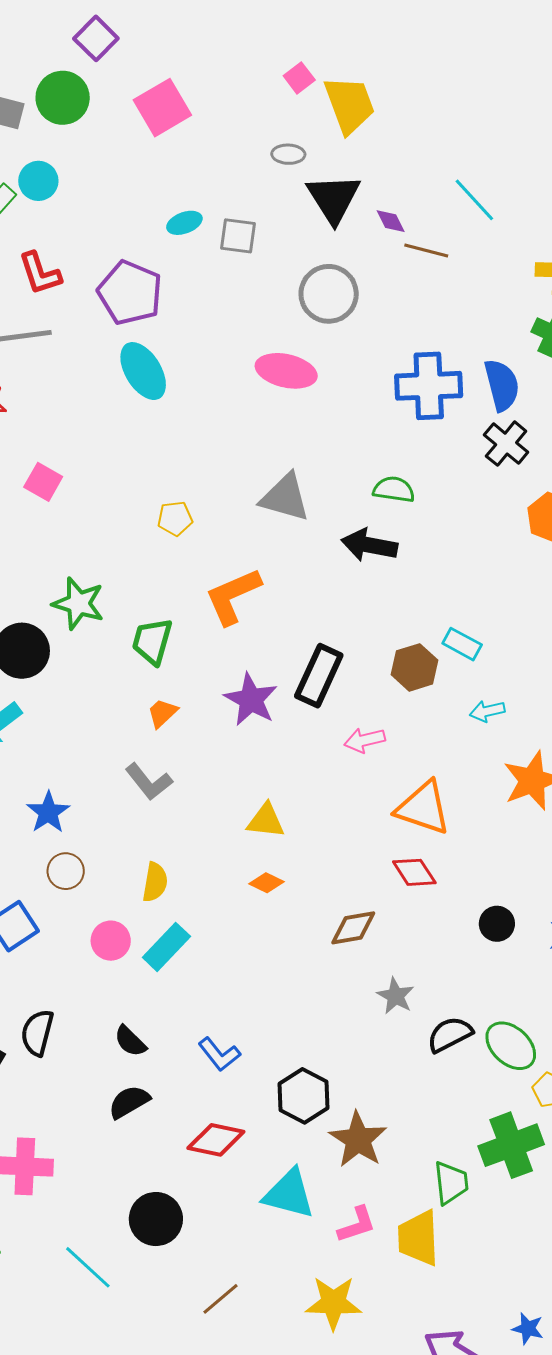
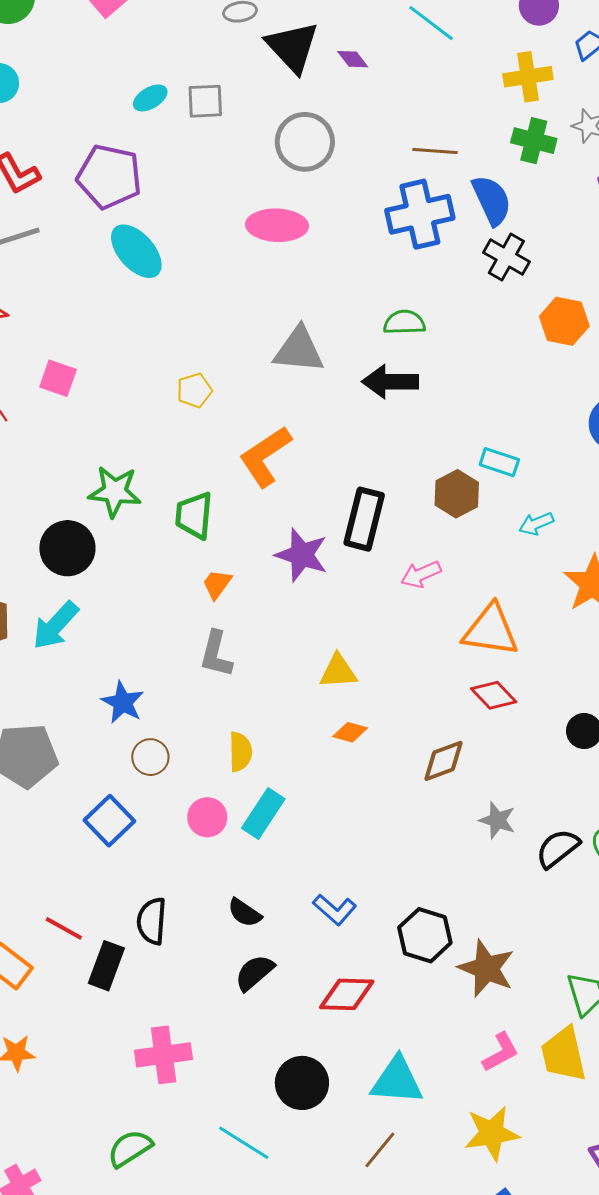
brown line: (426, 251) -> (435, 151), moved
gray L-shape: (149, 782) -> (216, 654), turned 63
cyan triangle: (289, 1194) -> (397, 1081), moved

